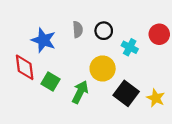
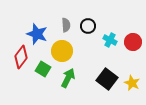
red circle: (159, 34) -> (133, 42), moved
red diamond: (25, 67) -> (21, 57), turned 45
yellow circle: (103, 68) -> (62, 51), moved

